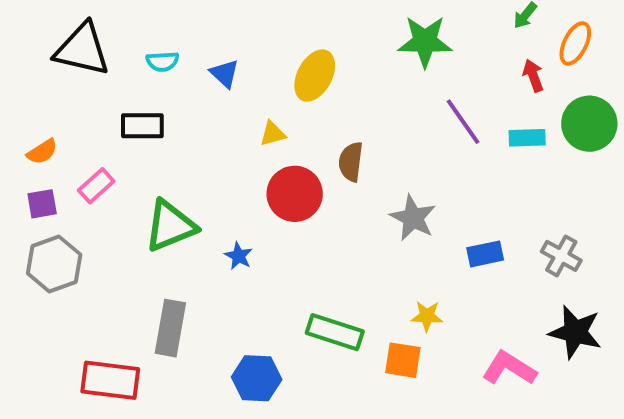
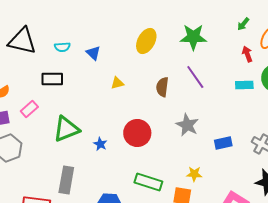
yellow ellipse: (315, 76) -> (146, 41), moved
purple line: (463, 122) -> (195, 77), moved
brown semicircle: (351, 162) -> (162, 87), moved
red circle: (295, 194) -> (137, 133), moved

